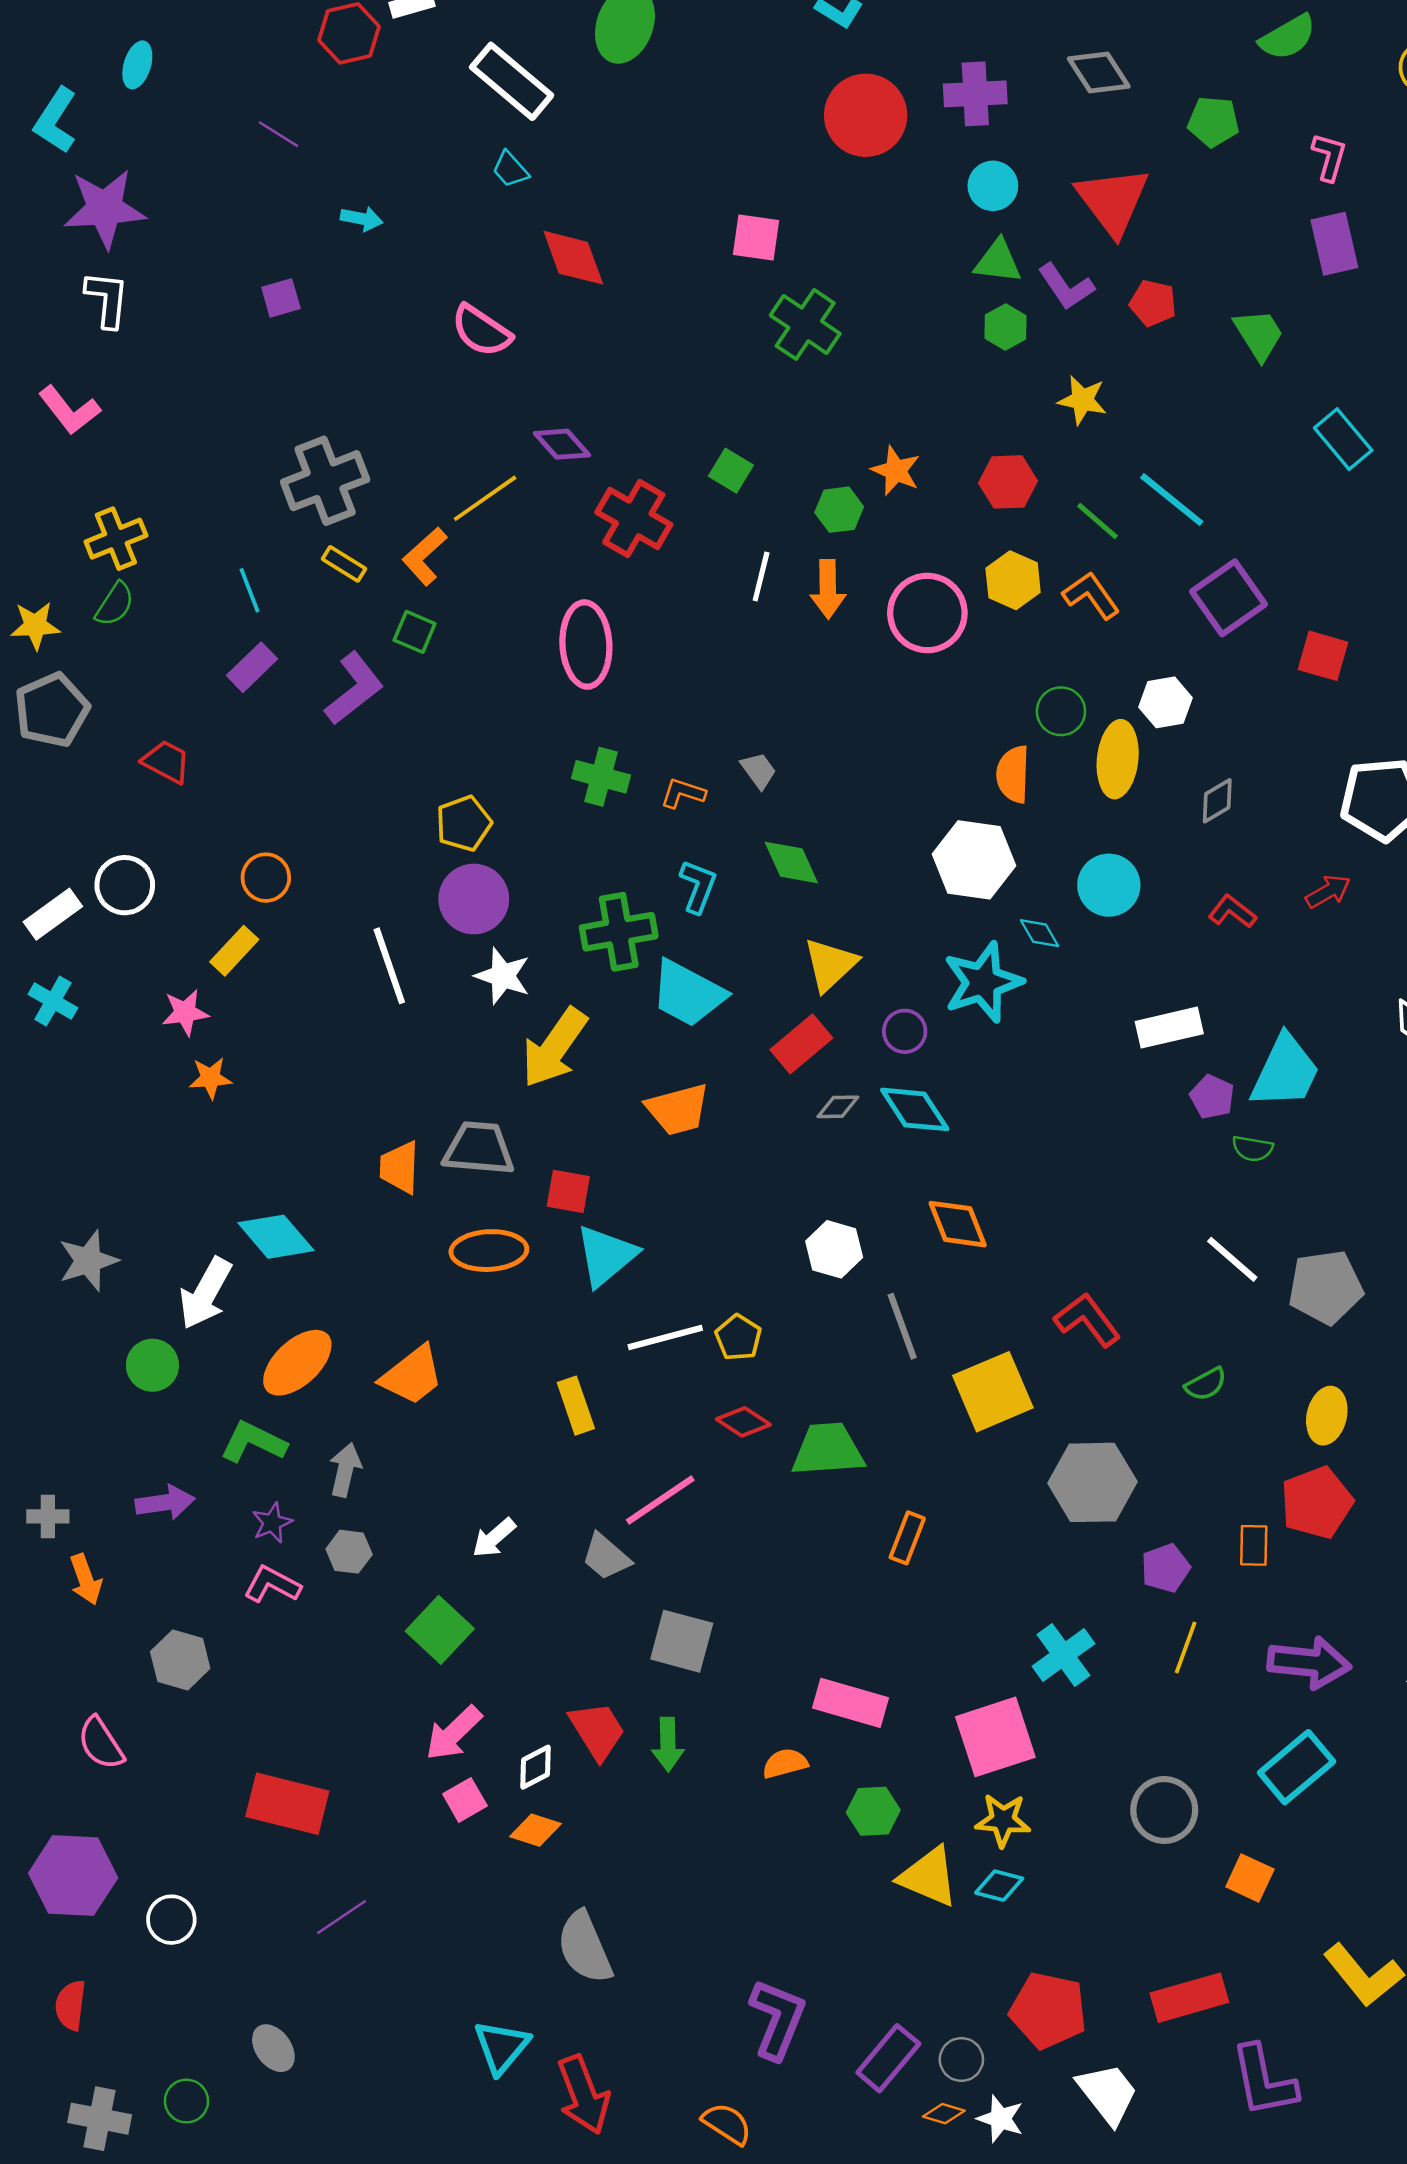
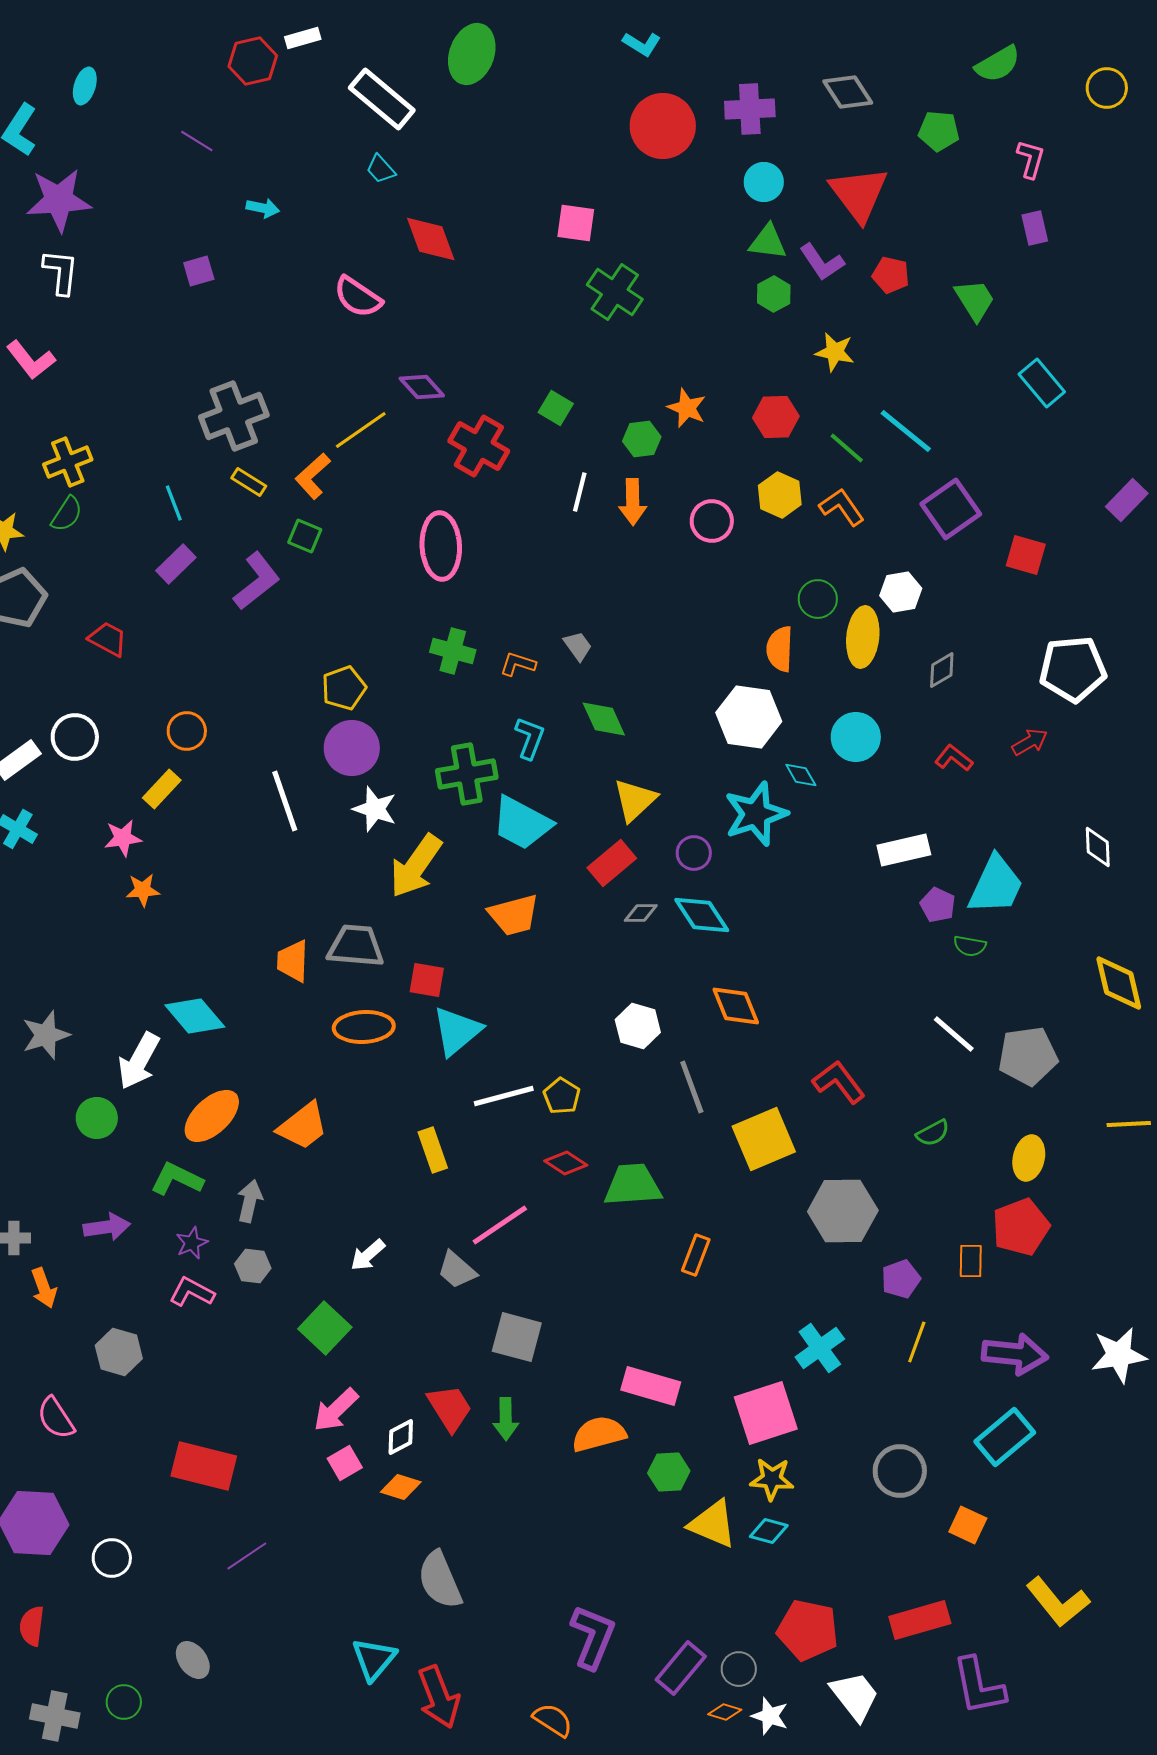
purple rectangle: (1334, 244) -> (1035, 228), size x0.7
pink circle: (927, 613) -> (712, 521), size x0.7
orange semicircle: (785, 1763) -> (599, 1434), size x1.5

